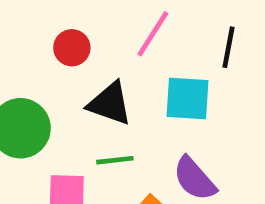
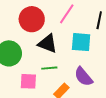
red circle: (72, 48) -> (32, 19), size x1.6

